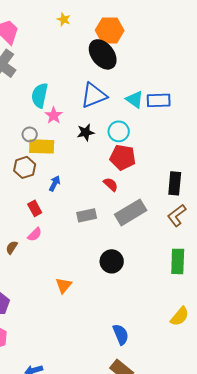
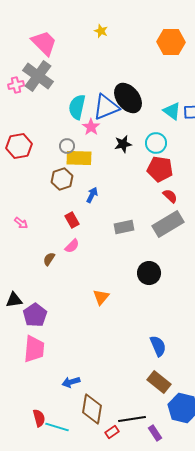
orange hexagon: (110, 30) -> (171, 42), moved
black ellipse: (103, 54) -> (128, 98), moved
blue triangle: (94, 95) -> (106, 107), moved
red semicircle: (111, 184) -> (170, 196), moved

